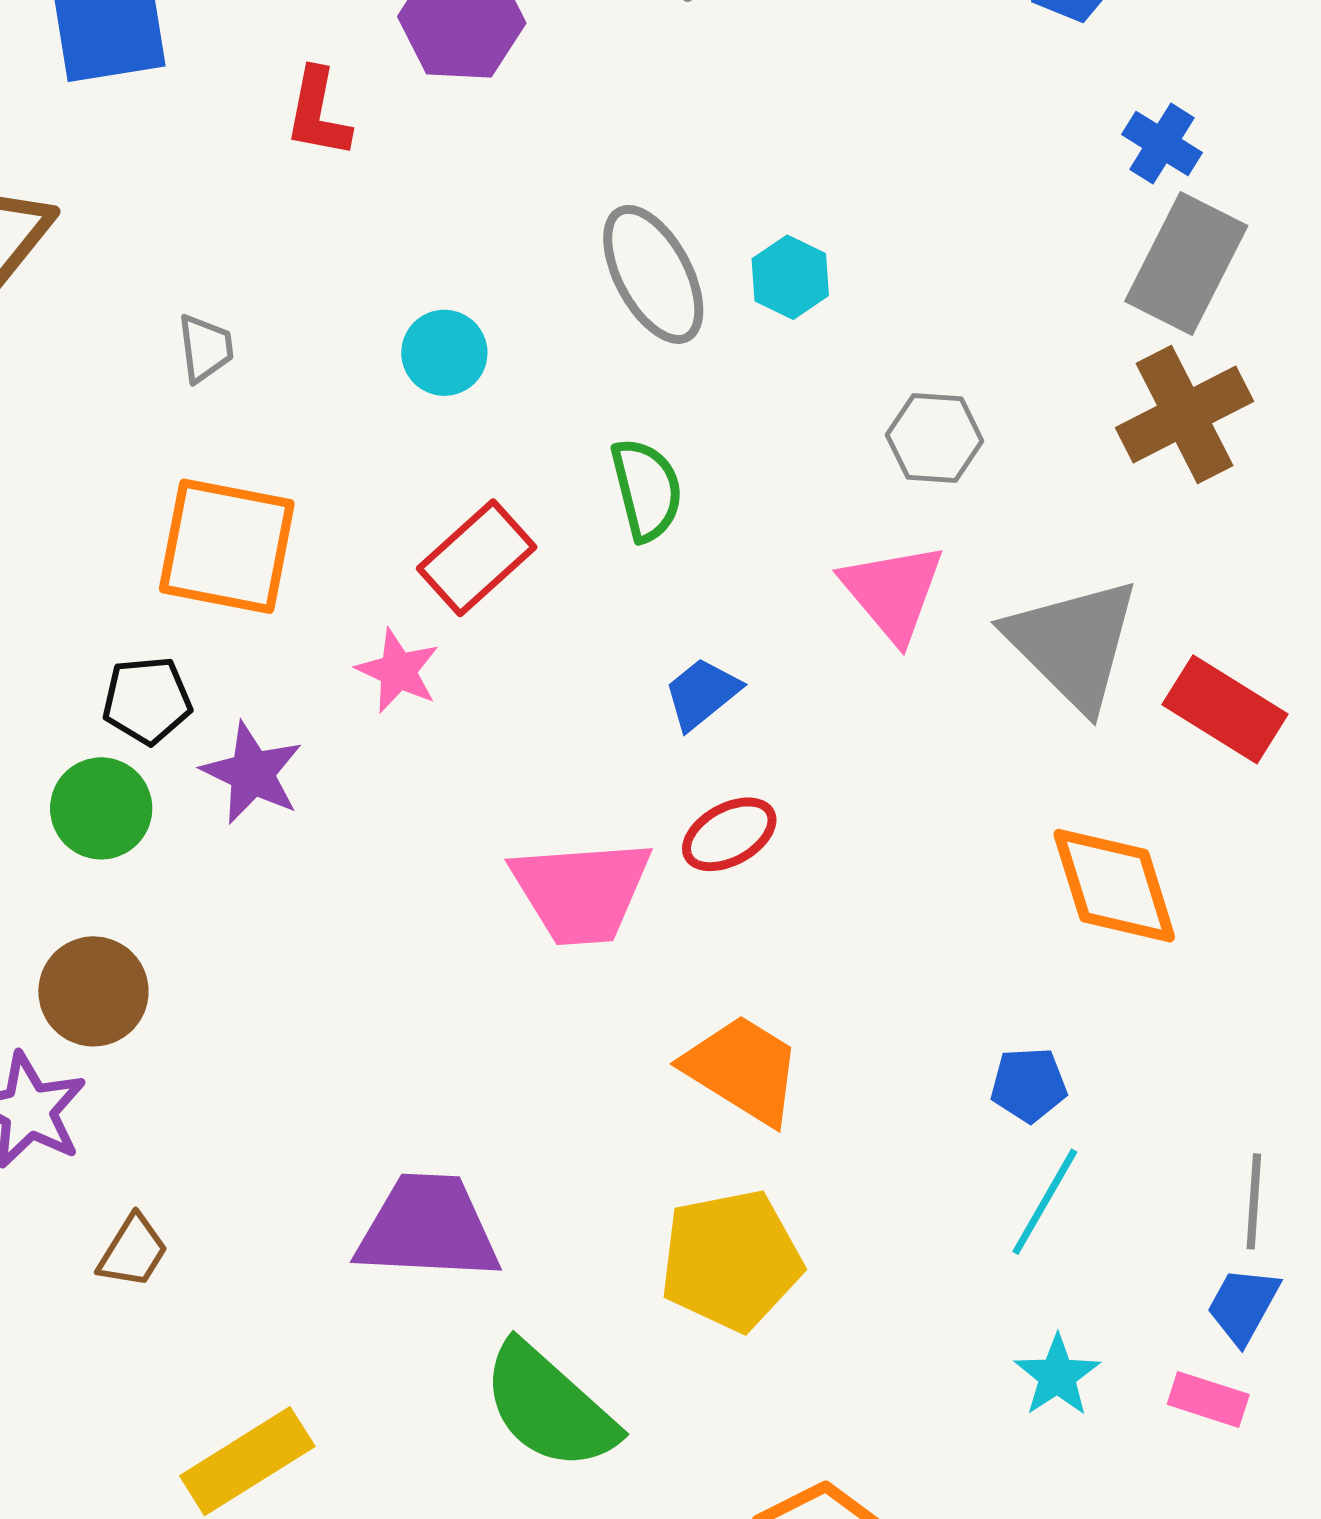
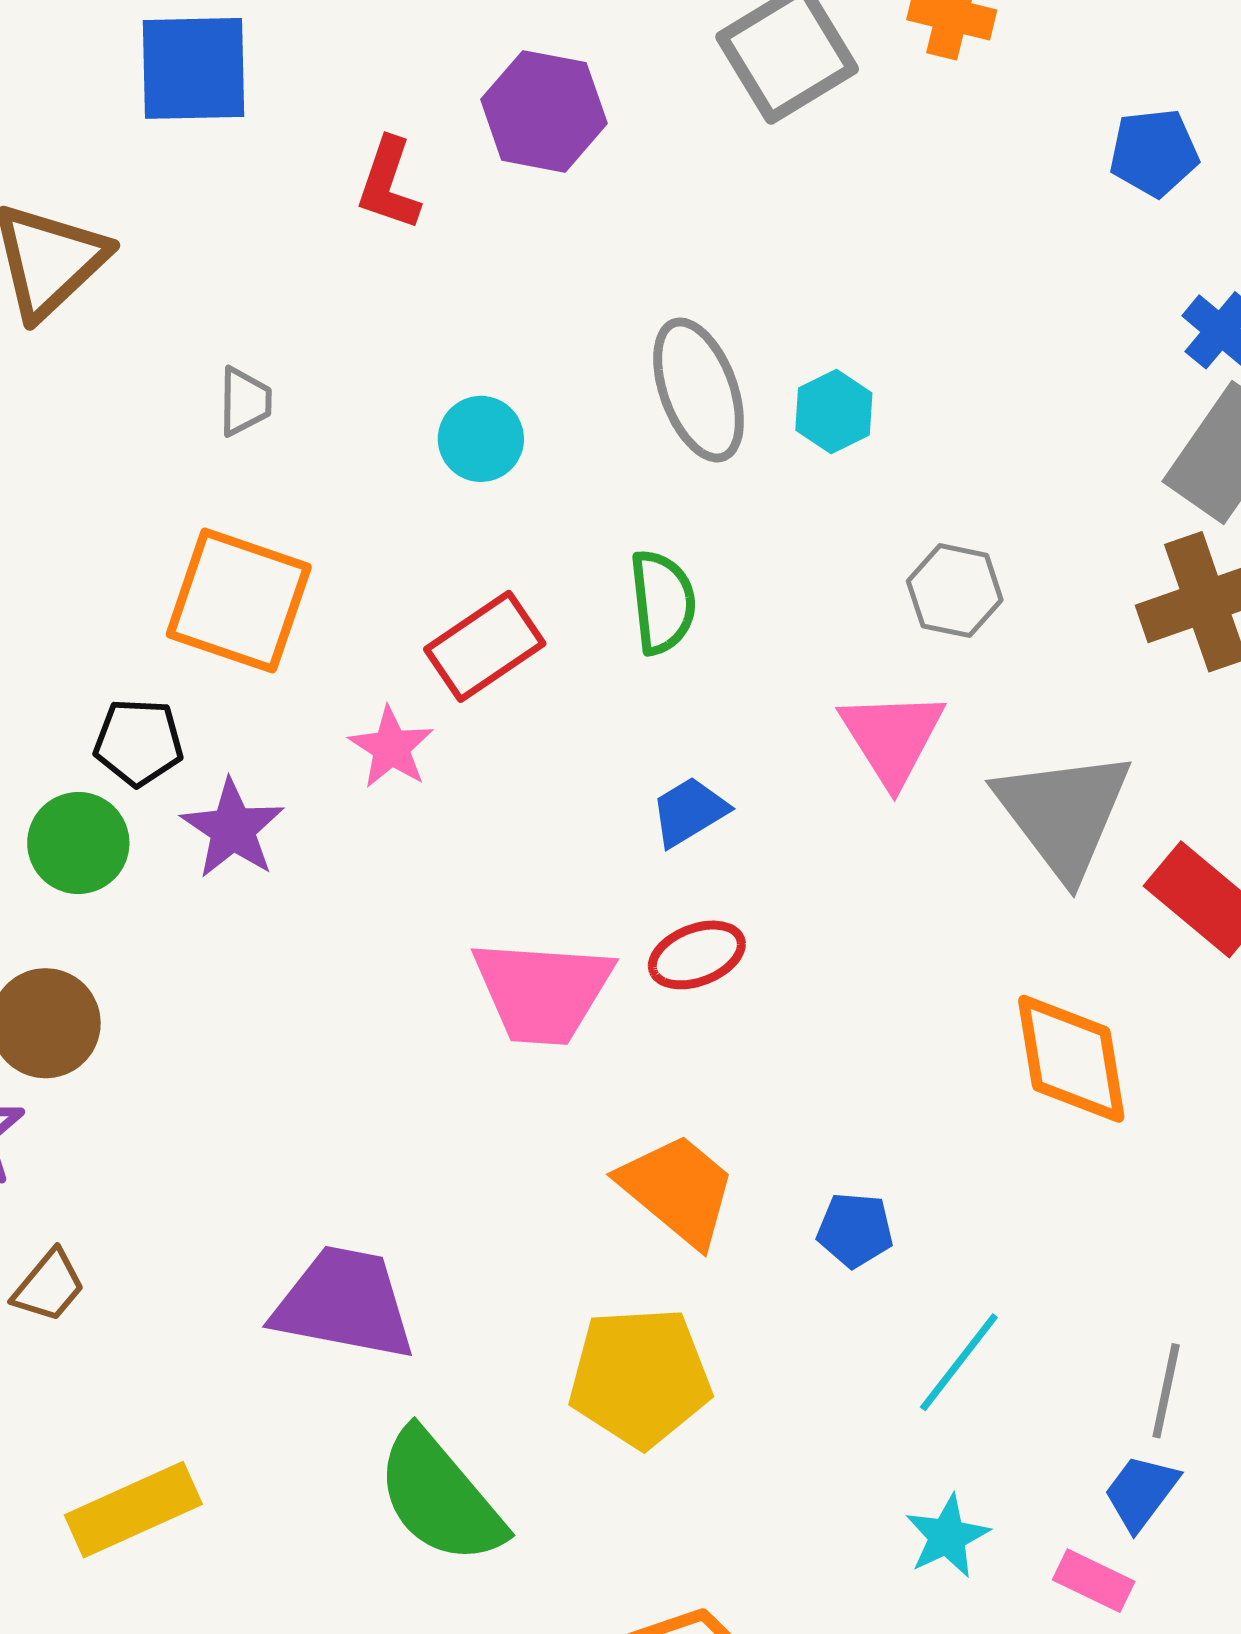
blue pentagon: (1029, 1085) -> (855, 1230), moved

